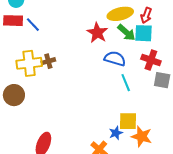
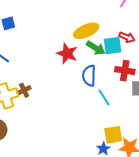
red arrow: (146, 15) -> (127, 37), moved, turned -77
blue semicircle: (115, 59) -> (89, 76), turned -95

